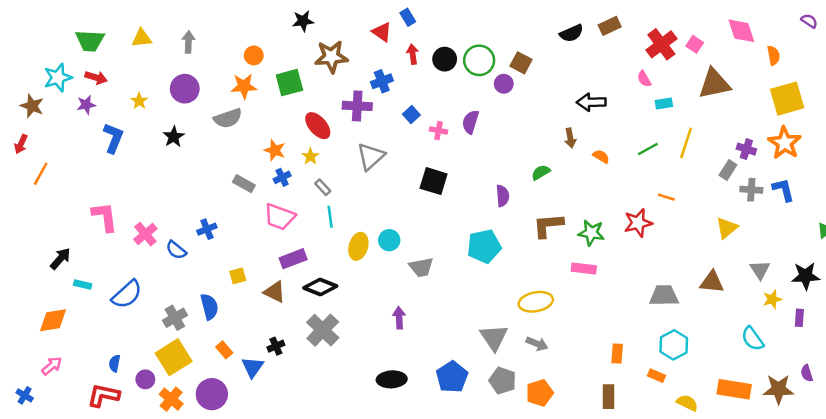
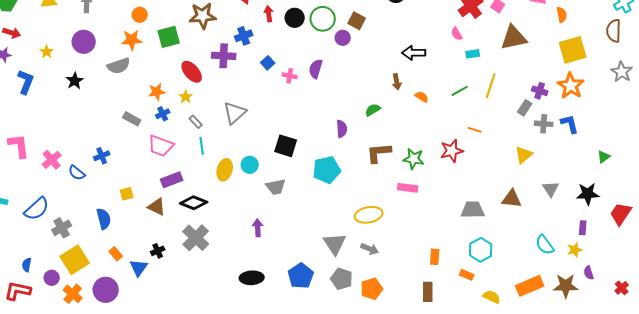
orange star: (275, 150) -> (157, 92), turned -30
gray triangle: (371, 156) -> (235, 113), moved
black square: (434, 181) -> (286, 146), moved
yellow star: (772, 299) -> (575, 250), moved
gray cross: (175, 318) -> (62, 228), moved
orange rectangle: (734, 389) -> (530, 286), turned -32

